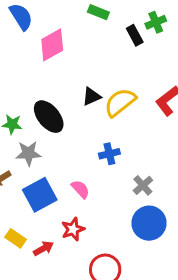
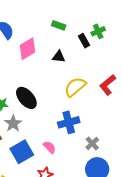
black triangle: (92, 97) -> (59, 57), moved, turned 32
gray star: (28, 153) -> (13, 123), turned -30
blue cross: (109, 154) -> (69, 122), size x1.5

